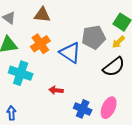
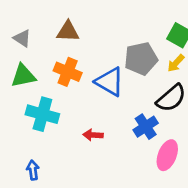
orange cross: (40, 44) -> (68, 72), turned -30
blue cross: (83, 109) -> (146, 127), moved, turned 36

